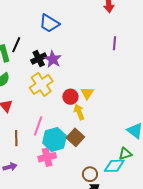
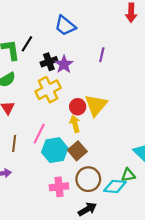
purple line: (115, 43) -> (102, 55), moved
yellow triangle: (87, 93) -> (96, 105), size x1.6
yellow arrow: (79, 112) -> (75, 124), moved
pink cross: (47, 157) -> (59, 187), moved
brown circle: (90, 174) -> (88, 179), moved, size x1.5

